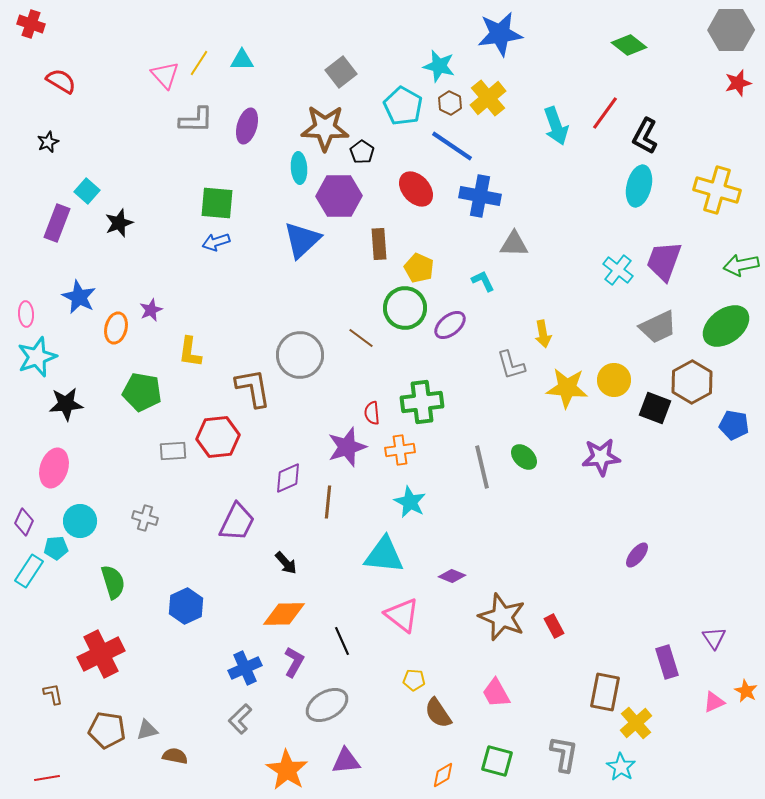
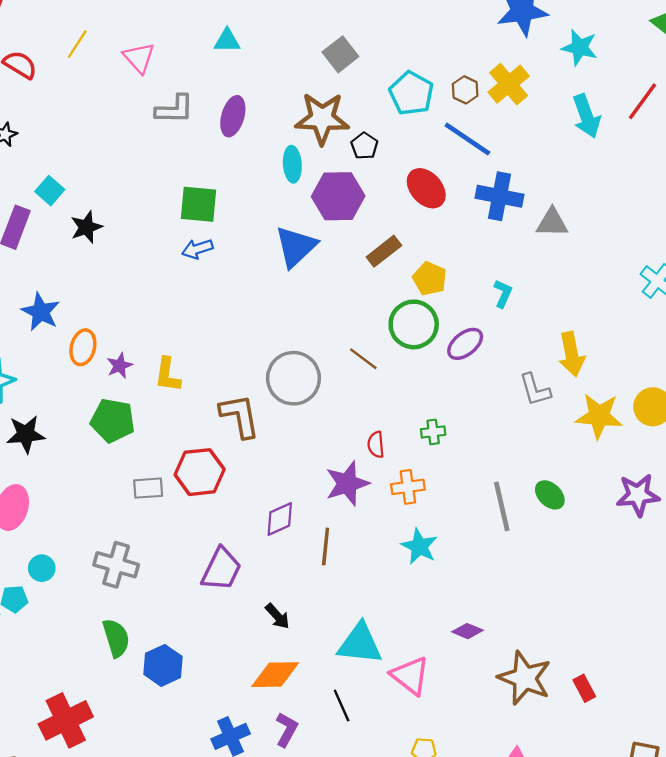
yellow line: (199, 63) -> (77, 44), moved
cyan star: (439, 66) -> (580, 47), moved
brown rectangle: (379, 244) -> (384, 251), turned 56
gray triangle: (514, 244) -> (552, 223), moved
cyan L-shape: (483, 281) -> (503, 294), turned 50
purple star: (151, 310) -> (120, 366), moved
yellow arrow: (543, 334) -> (572, 354), size x1.4
green cross: (422, 402) -> (433, 432), size x0.5
gray cross: (145, 518) -> (116, 565), size x1.5
cyan circle: (80, 521) -> (42, 568), size x0.7
cyan triangle: (384, 555) -> (360, 644), moved
green semicircle: (113, 582) -> (116, 638), moved

